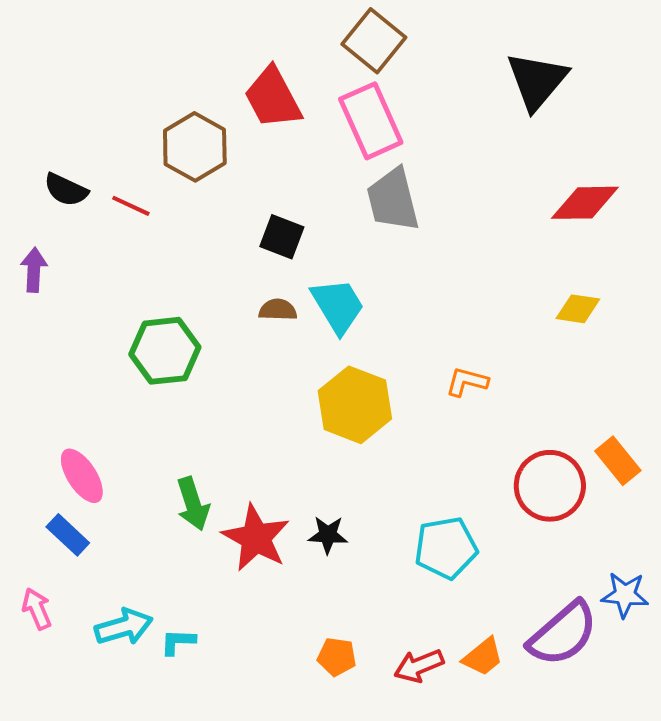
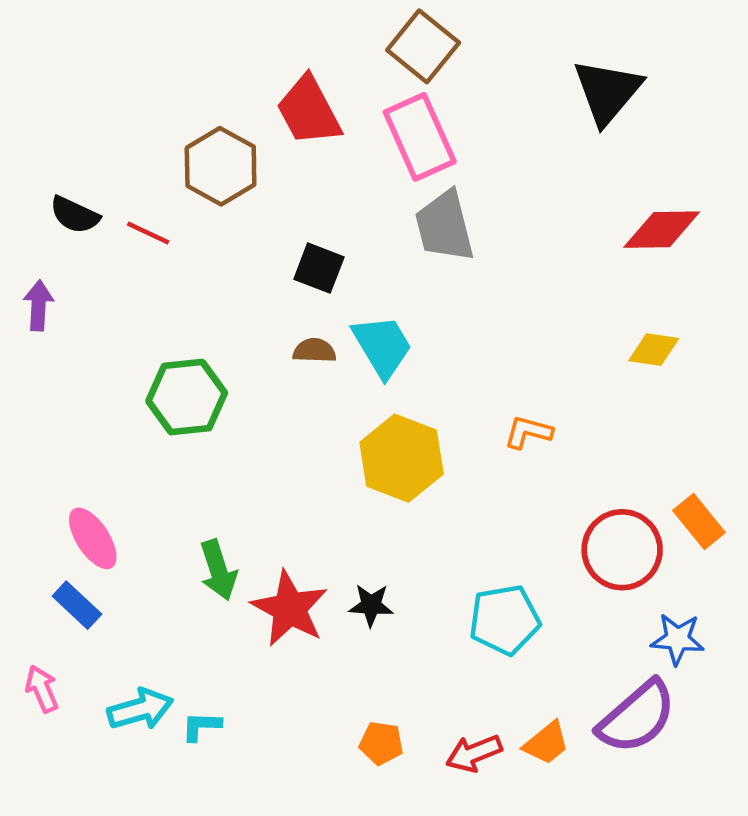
blue star: (625, 595) -> (678, 639), moved

